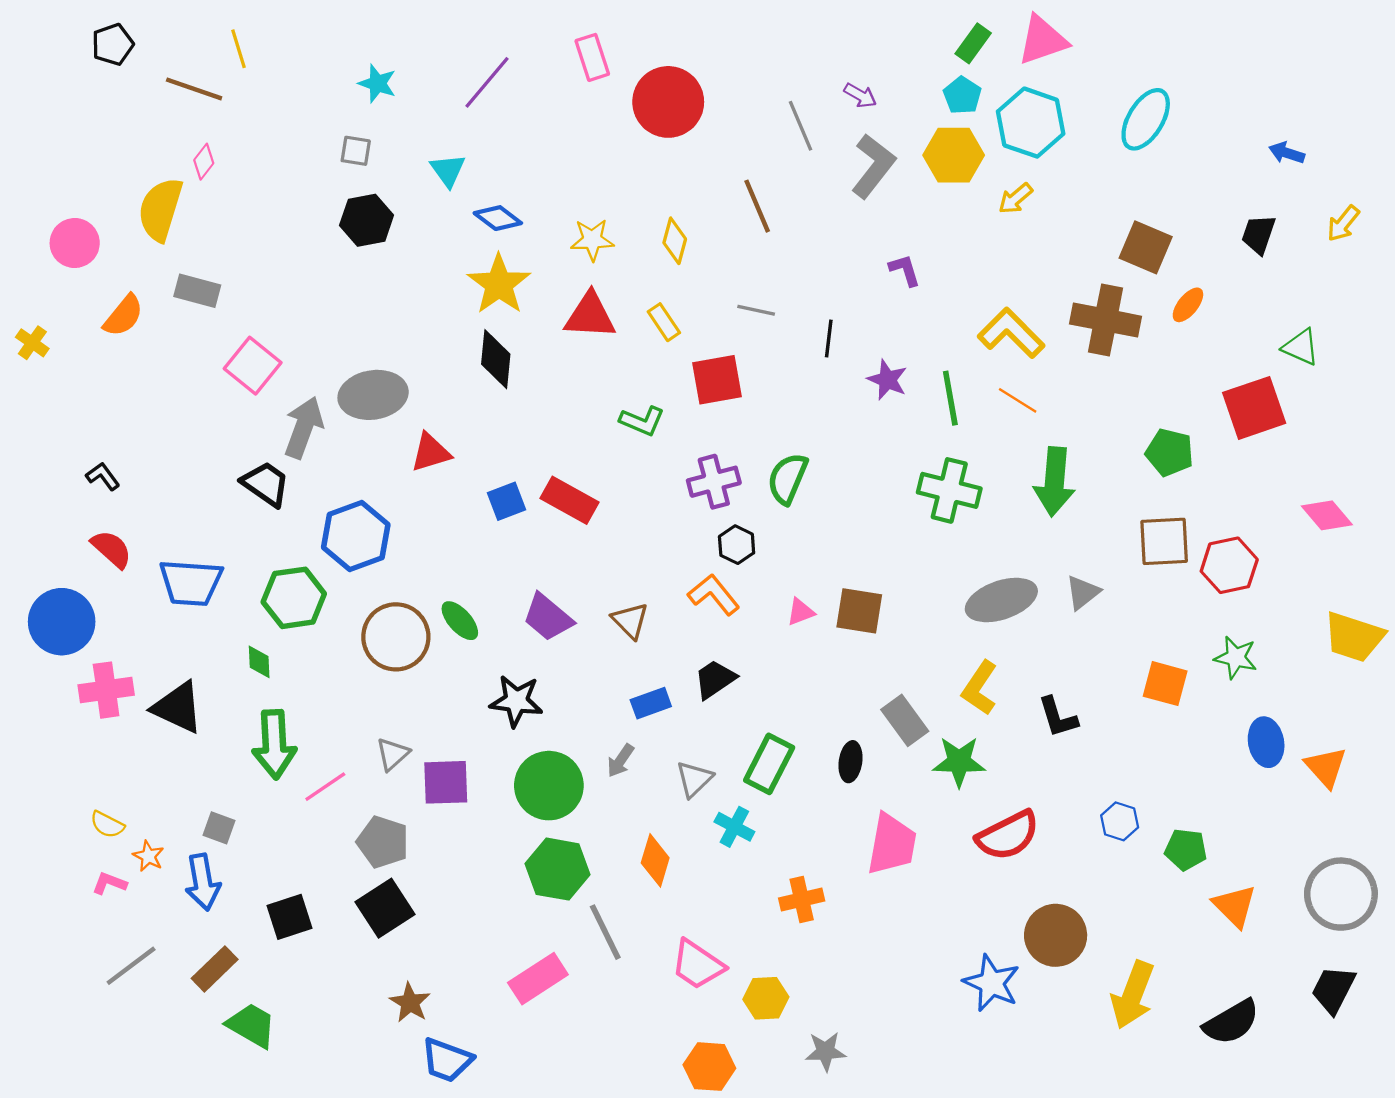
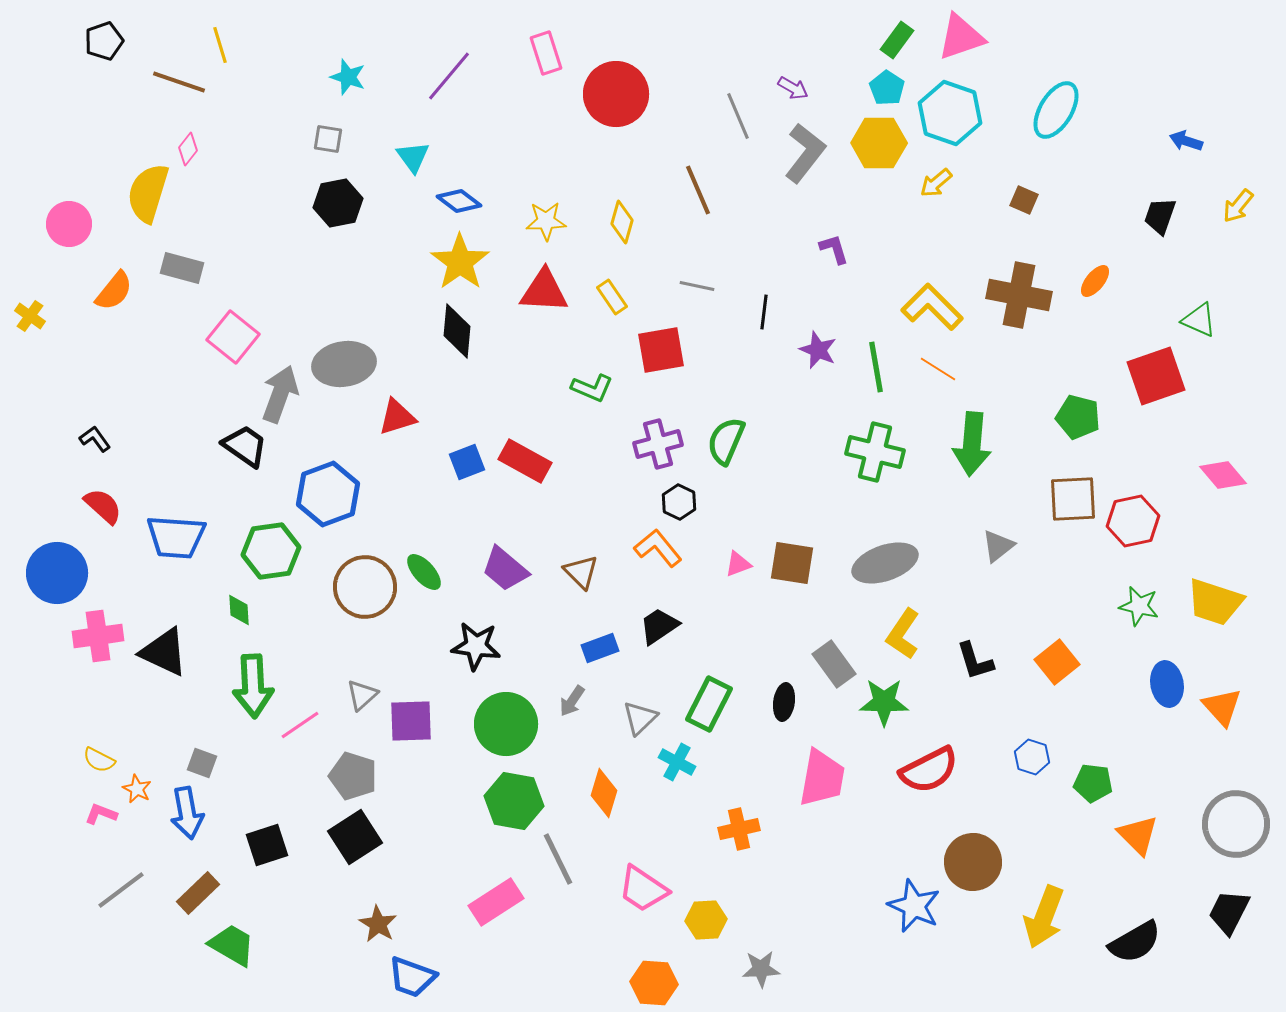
brown square: (1146, 247) -> (1024, 200), moved, size x0.6
gray ellipse: (1001, 600) -> (885, 563), moved
yellow trapezoid: (1354, 637) -> (1215, 602), moved
orange square: (1165, 684) -> (1057, 662), moved, turned 36

